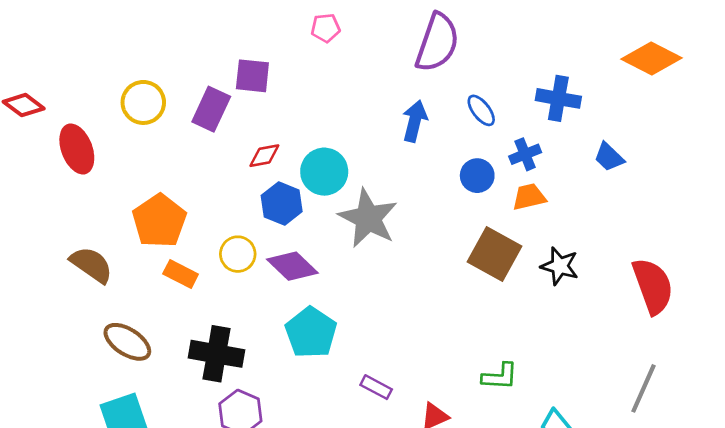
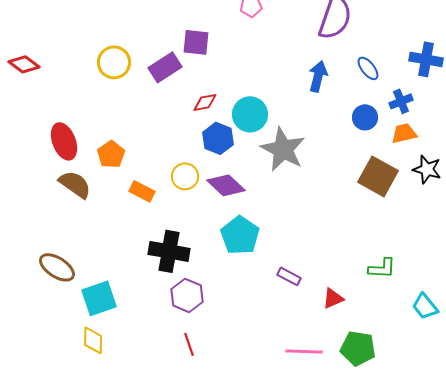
purple rectangle: (211, 109) -> (165, 67), turned 32
red ellipse: (77, 149) -> (64, 141), moved
orange pentagon: (159, 221) -> (111, 154), moved, size x0.7
black star: (560, 266) -> (427, 169), moved
brown ellipse: (127, 342) -> (57, 267), moved

